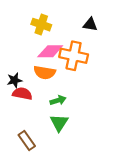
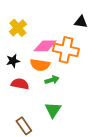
yellow cross: (41, 25) -> (18, 28), moved, turned 30
black star: (14, 80) -> (13, 61), moved
green arrow: (58, 100) -> (52, 80), moved

